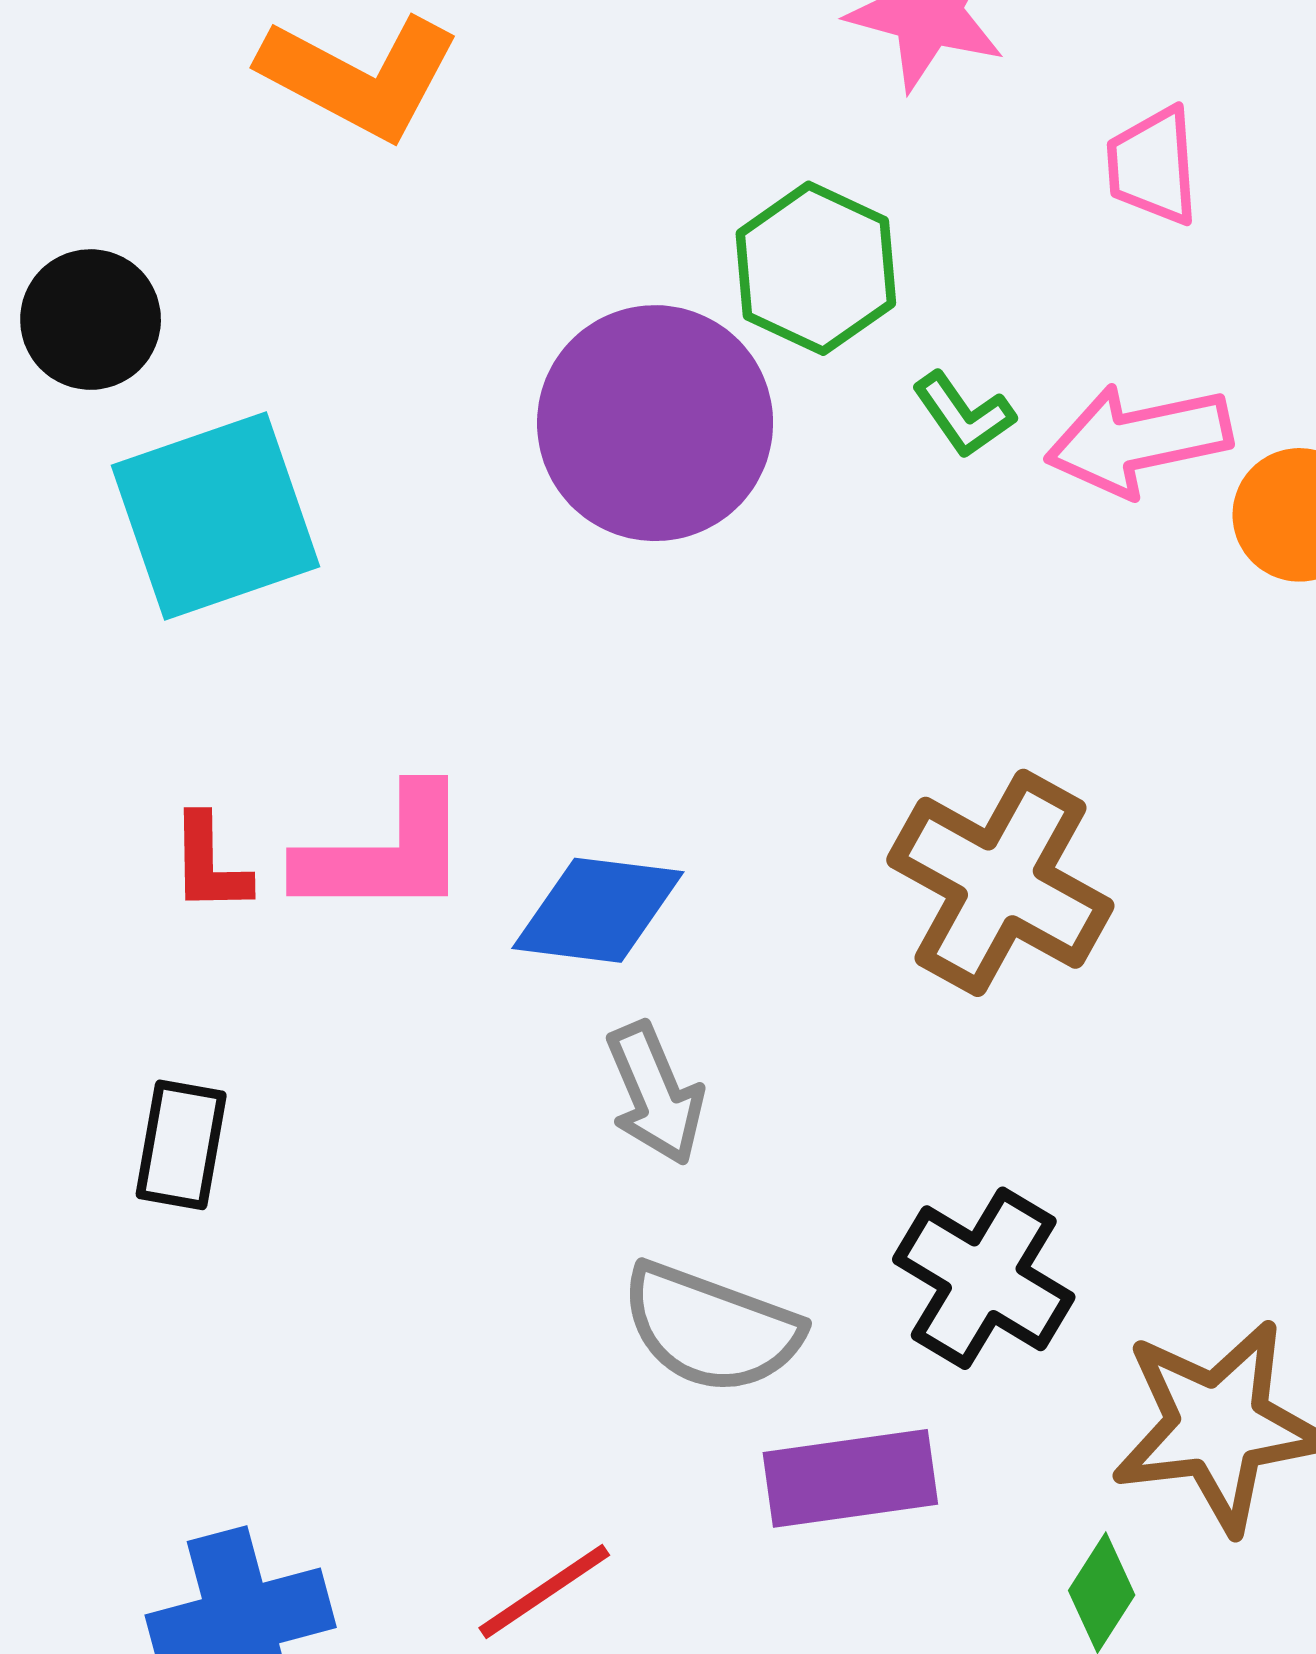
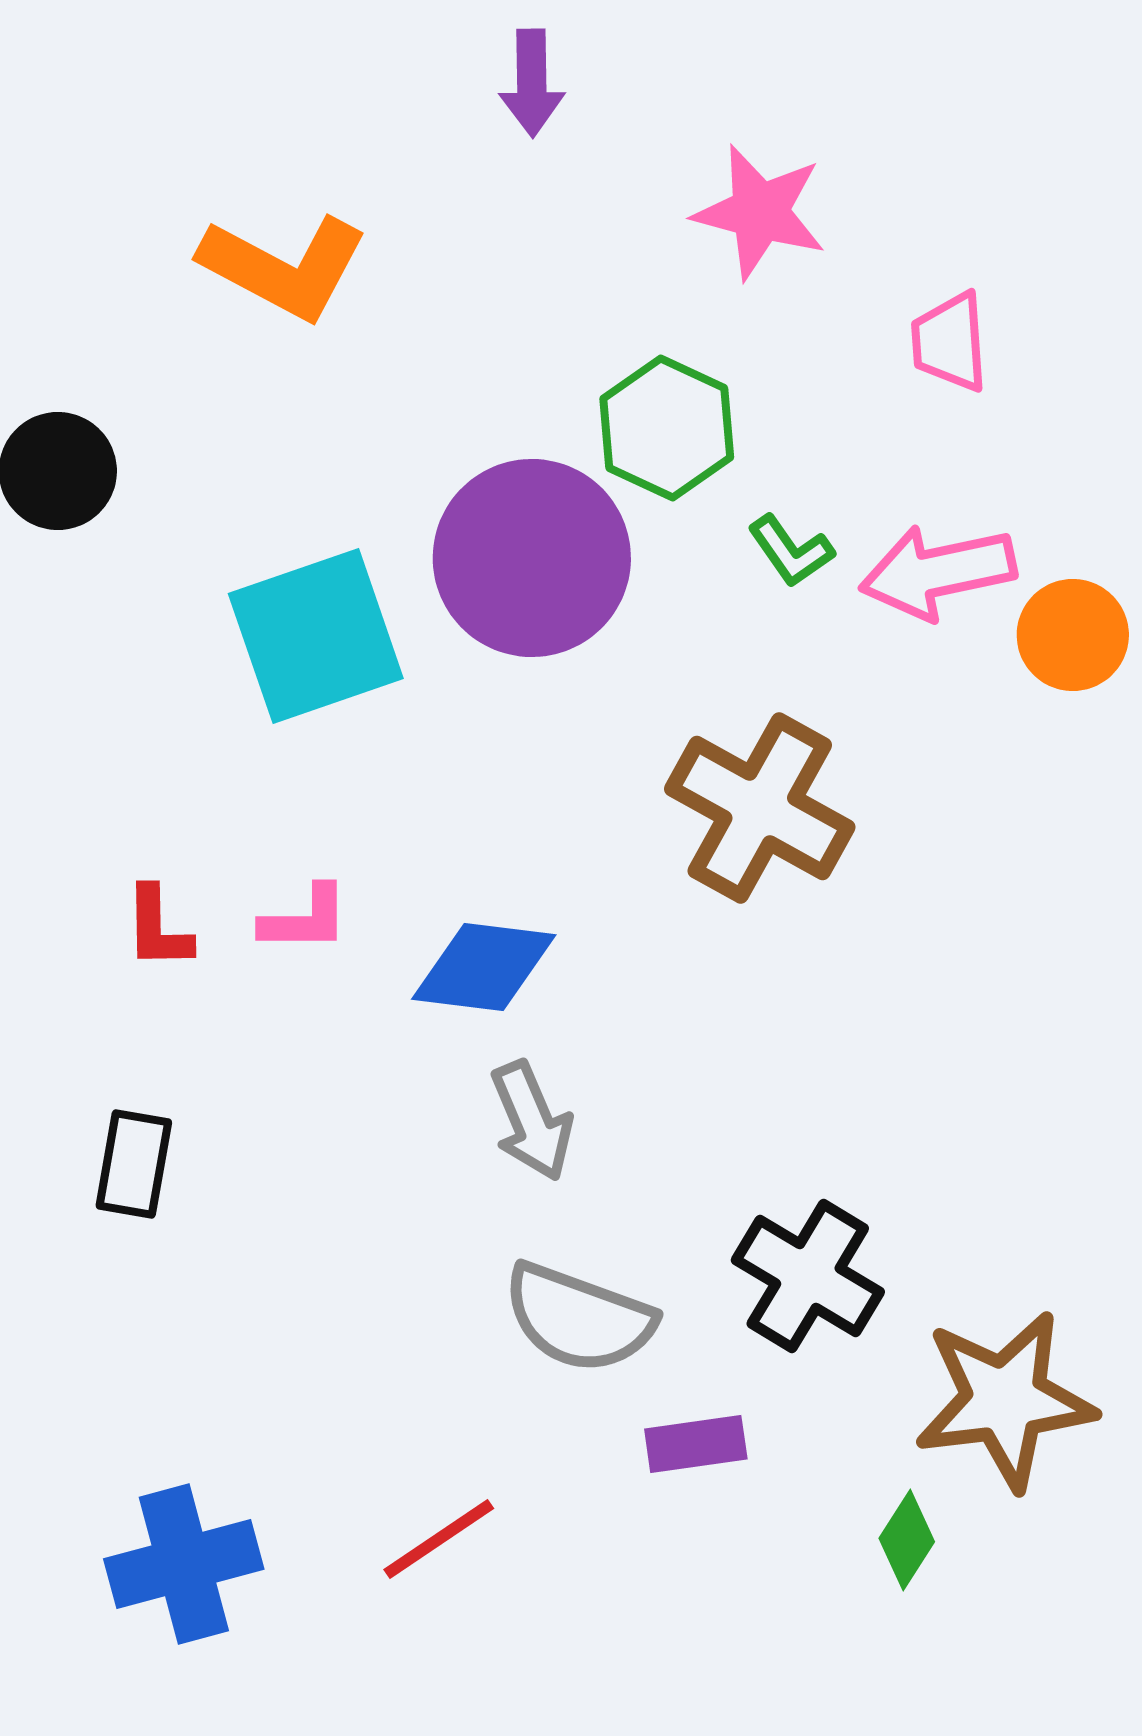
cyan square: (216, 516) -> (316, 636), moved
pink L-shape: (385, 853) -> (305, 919), size x0.6
brown cross: (1000, 883) -> (760, 808), moved
purple rectangle: (850, 1478) -> (696, 1444), size x0.7

